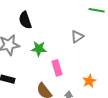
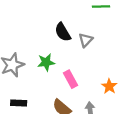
black semicircle: (25, 20) -> (63, 32), moved

